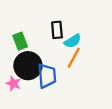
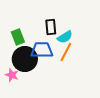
blue trapezoid: (47, 76) -> (42, 50), moved, turned -85

